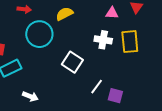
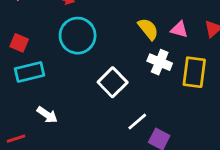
yellow semicircle: (64, 14) -> (148, 29), moved, turned 66

